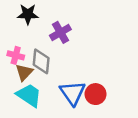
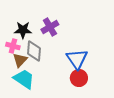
black star: (28, 14) -> (23, 30), moved
blue triangle: (73, 93) -> (77, 59), moved

